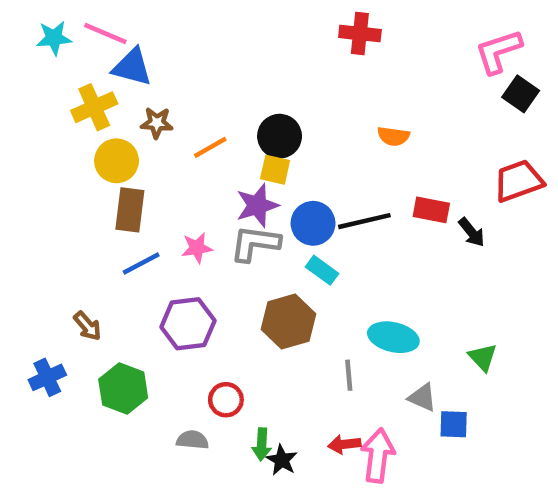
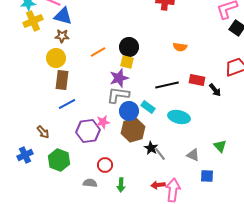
yellow cross: (94, 107) -> (33, 21), moved
brown star: (157, 123) -> (62, 36), moved
blue circle: (313, 223) -> (129, 111), moved
pink star: (197, 248) -> (103, 122), moved
cyan ellipse: (393, 337) -> (179, 117), moved
gray line: (349, 375) -> (160, 154), turned -32
gray triangle: (422, 397) -> (193, 155), moved
black star: (282, 460) -> (151, 148), moved

